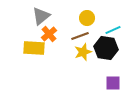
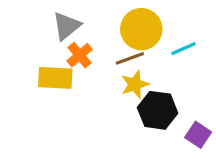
yellow circle: (87, 18) -> (141, 29), size x1.6
black hexagon: (106, 48) -> (158, 110), moved
purple square: (113, 83) -> (198, 135), moved, turned 35

